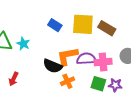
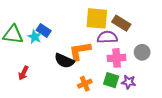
blue rectangle: (55, 25) -> (44, 30), moved
purple semicircle: (86, 59) -> (107, 37), moved
orange cross: (67, 81) -> (85, 84), moved

